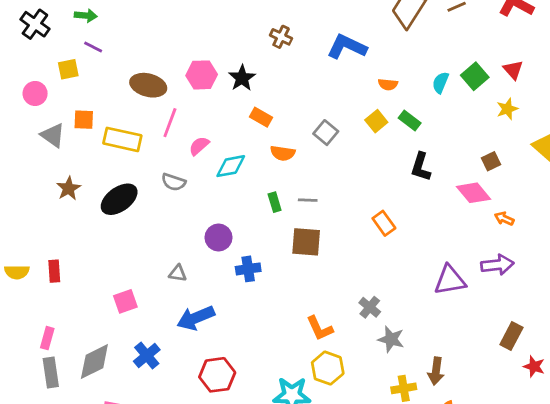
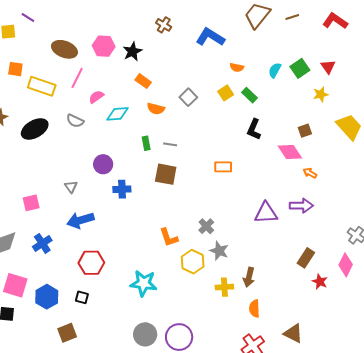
orange rectangle: (384, 223) -> (223, 167), turned -60
gray triangle: (178, 273) -> (71, 187), turned 40
yellow hexagon: (328, 368) -> (193, 262), moved

